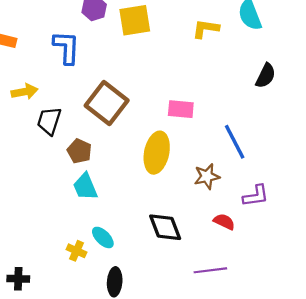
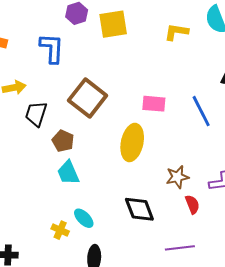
blue line: (235, 142) -> (201, 111), moved
brown star: (207, 176) -> (177, 177), moved
red semicircle: (224, 222) -> (192, 204), turned 42

